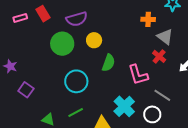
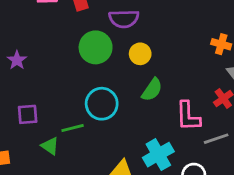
purple square: (26, 90) -> (28, 114), moved, turned 35
gray line: (162, 95) -> (216, 139), moved, turned -66
green line: (76, 113) -> (73, 128), moved

